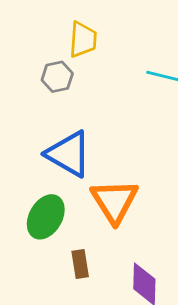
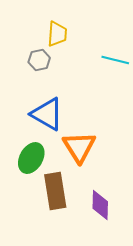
brown rectangle: (80, 264) -> (55, 191), size x1.8

